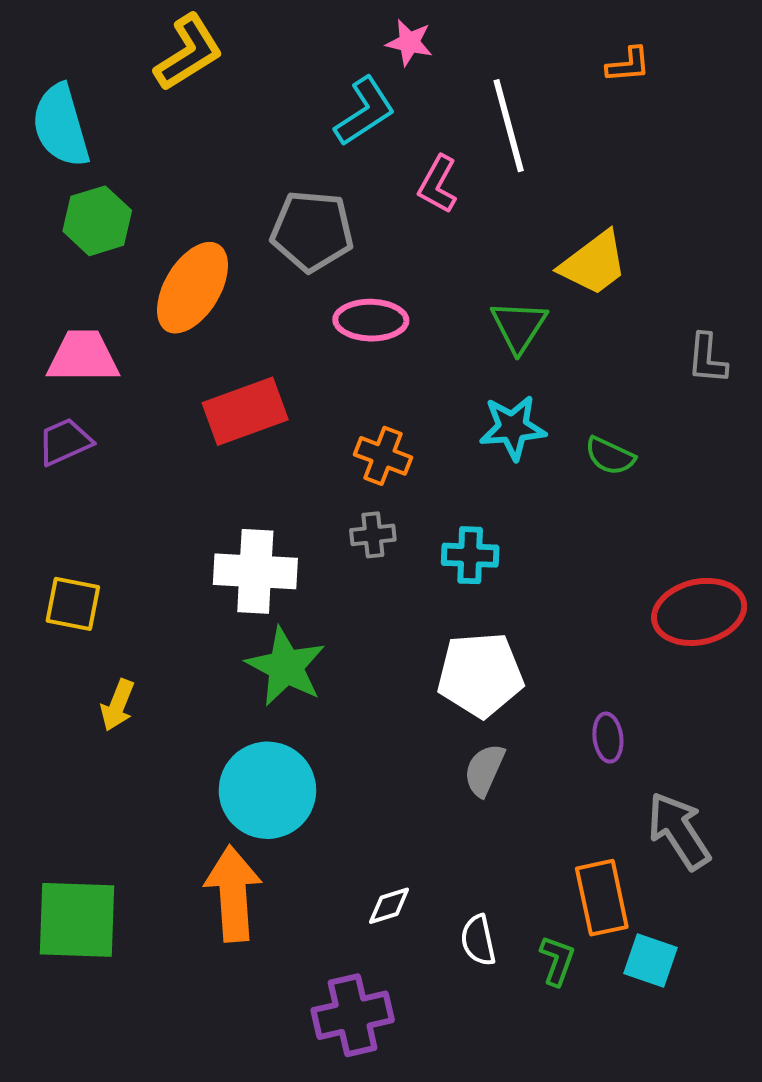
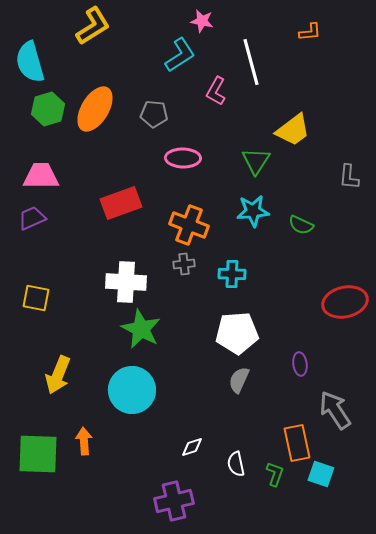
gray pentagon: (312, 231) -> (154, 114), size x0.7
orange ellipse: (193, 288) -> (95, 109), moved
orange cross: (383, 456) -> (189, 225), size x1.4
yellow arrow: (118, 705) -> (58, 375), moved, size x1.5
orange arrow: (233, 894) -> (84, 441), moved, size x0.6

